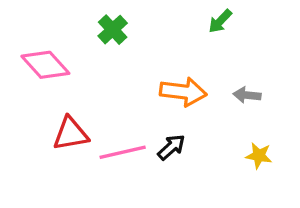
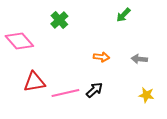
orange arrow: (183, 92) -> (101, 57), size x0.6

